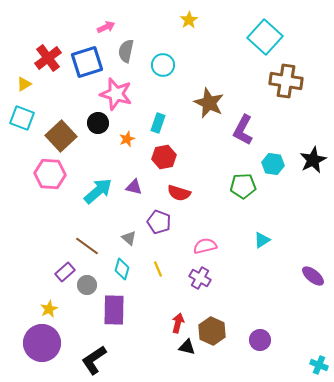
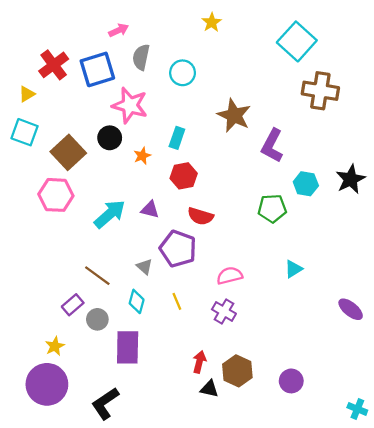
purple pentagon: (159, 222) -> (178, 249), size x1.4

